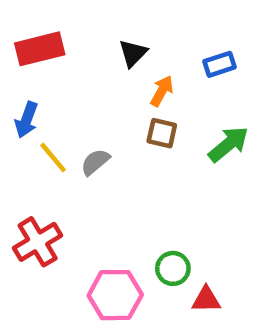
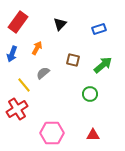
red rectangle: (40, 49) -> (18, 22), turned -40
orange arrow: (162, 91) -> (37, 48), moved
yellow line: (53, 158) -> (24, 85), moved
green circle: (173, 268) -> (90, 94), moved

